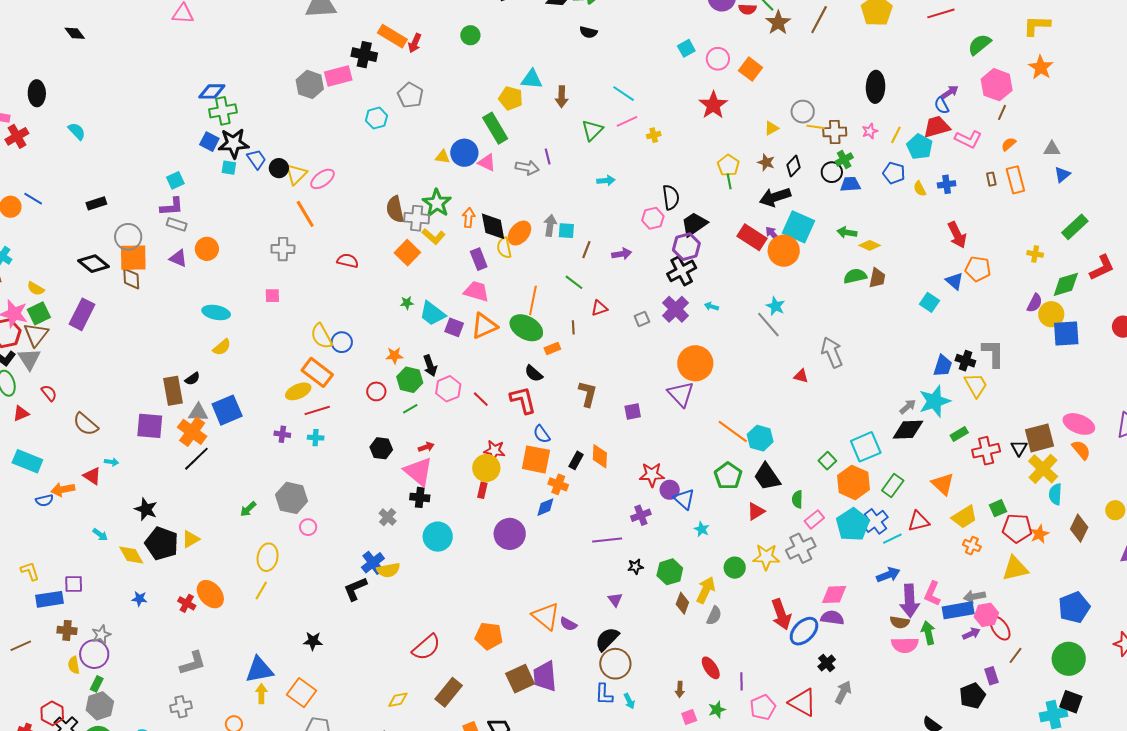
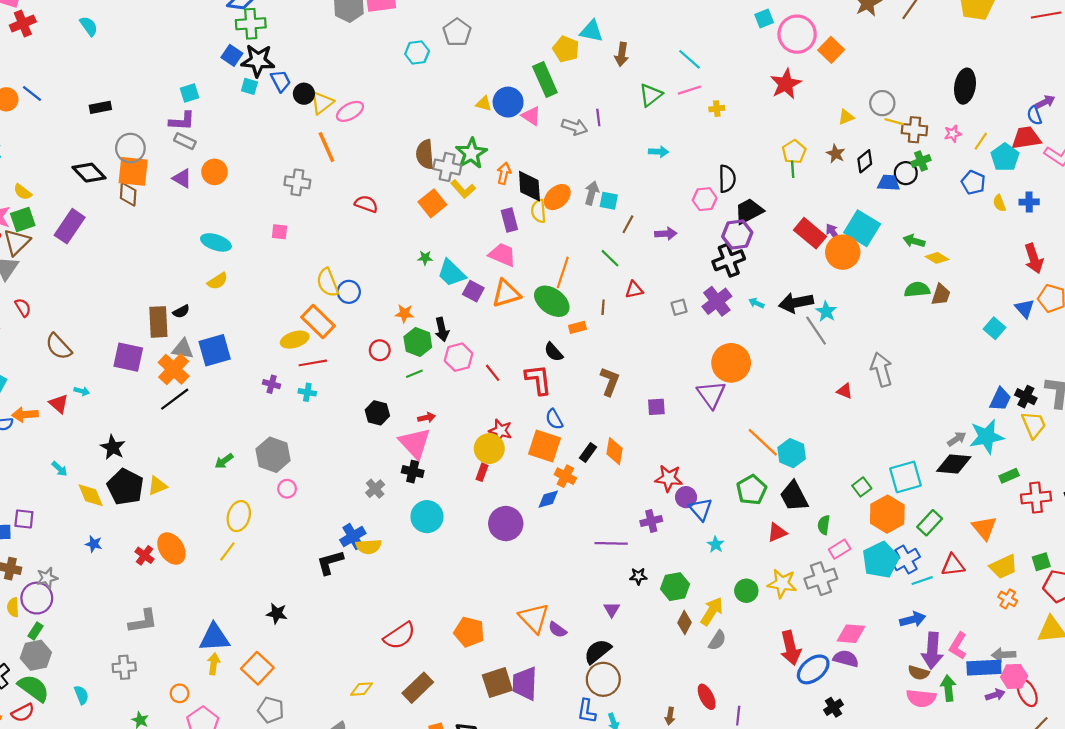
pink circle: (718, 59) -> (797, 34), size x1.5
blue trapezoid: (850, 184) -> (889, 183), moved
black arrow: (775, 197) -> (796, 303), moved

